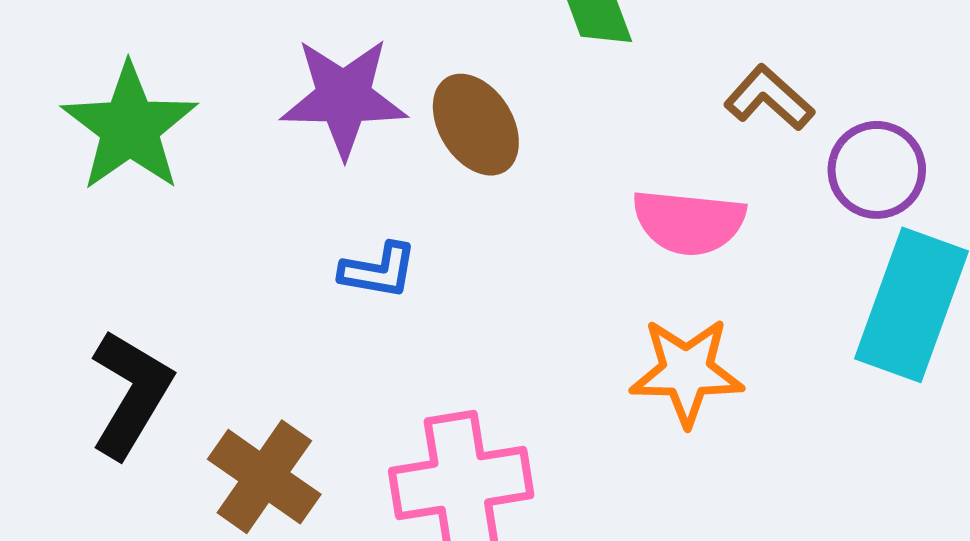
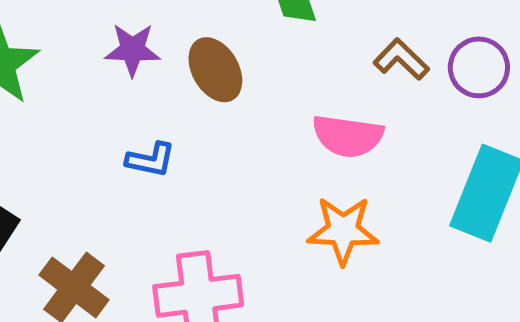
purple star: (344, 97) -> (133, 50), size x0.7
purple circle: (877, 170) -> (479, 67), moved

